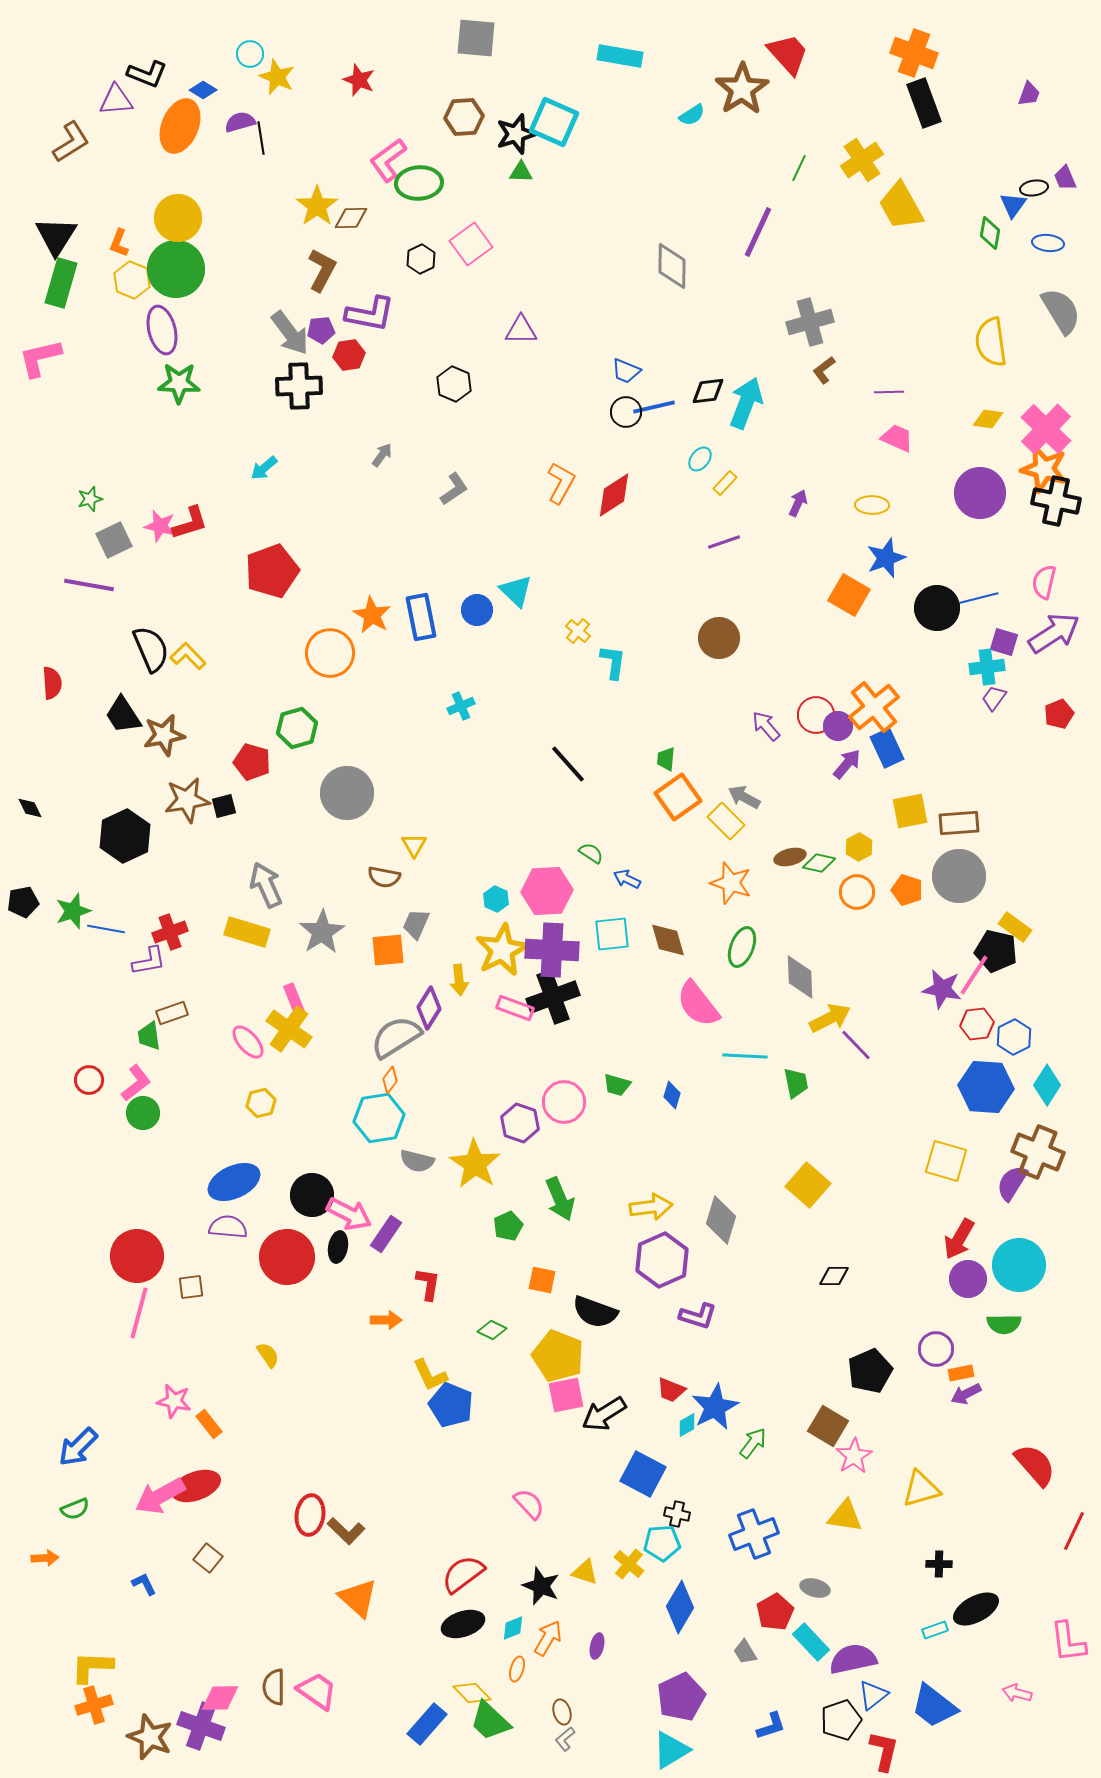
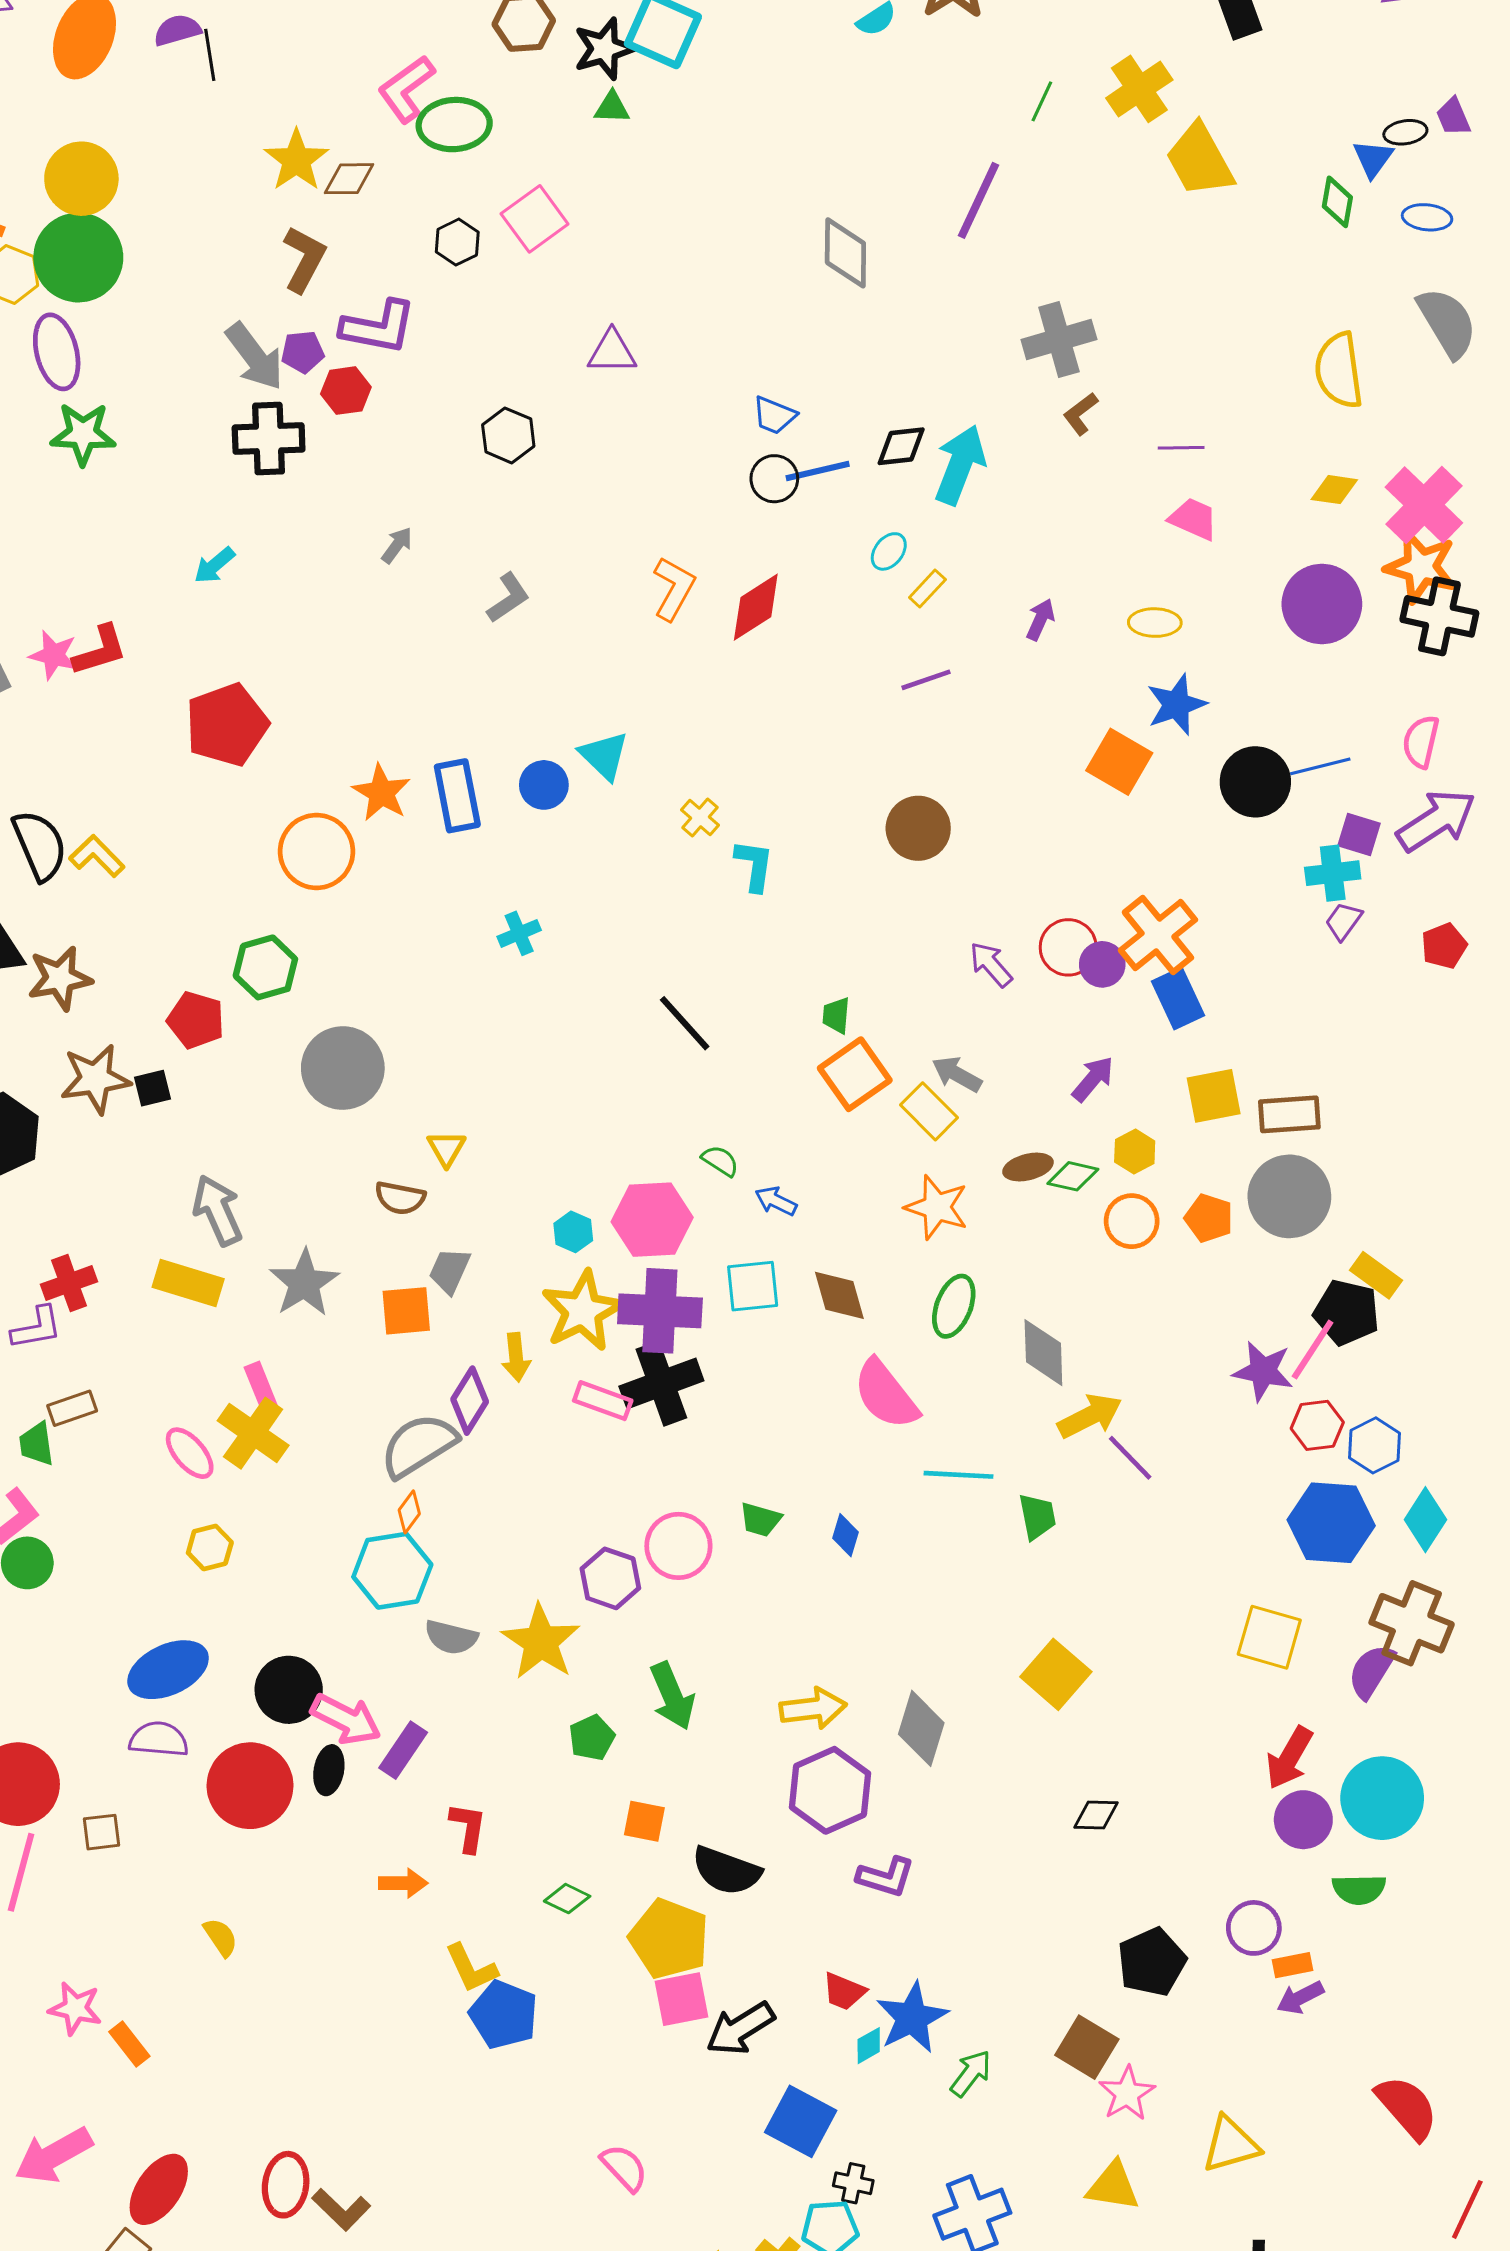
purple arrow: (847, 764) -> (1093, 1079), moved
red ellipse: (196, 1486) -> (159, 2189), moved, turned -36

